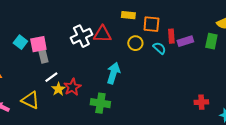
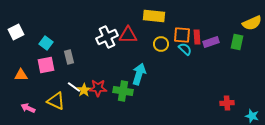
yellow rectangle: (128, 15) -> (154, 16), size x1.5
orange square: (151, 24) -> (182, 35), moved
pink square: (38, 44) -> (46, 65), moved
white line: (51, 77) -> (74, 87), moved, turned 72
red star: (72, 87) -> (98, 88), turned 30
green cross: (100, 103) -> (123, 91), moved

